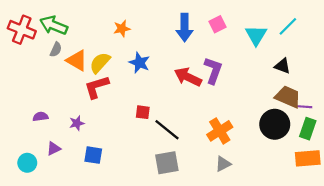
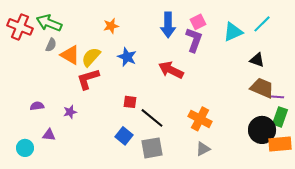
cyan triangle: (256, 35) -> (233, 32), turned 35
purple L-shape: (213, 70) -> (194, 40), moved
black circle: (275, 124) -> (262, 130), moved
orange cross: (220, 131) -> (200, 119), turned -30
purple triangle: (54, 148) -> (49, 135), turned 32
blue square: (93, 155) -> (124, 136), moved, turned 30

